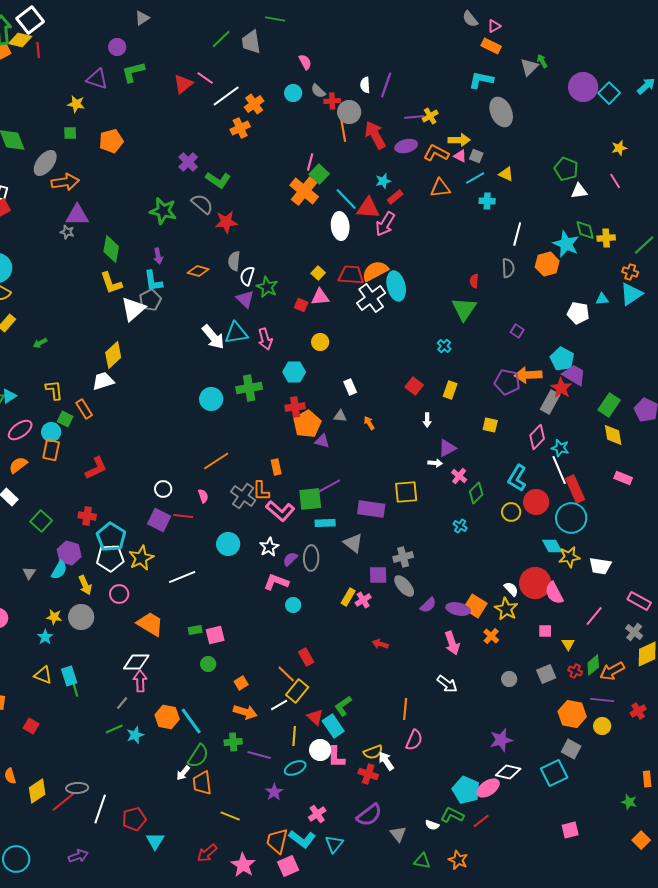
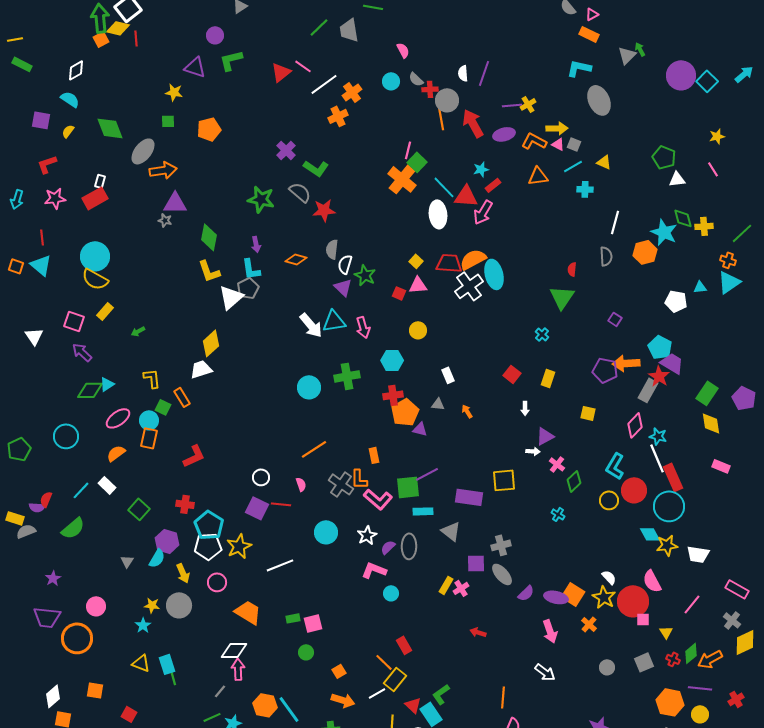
red circle: (535, 583) -> (633, 601), moved

